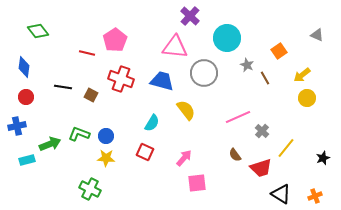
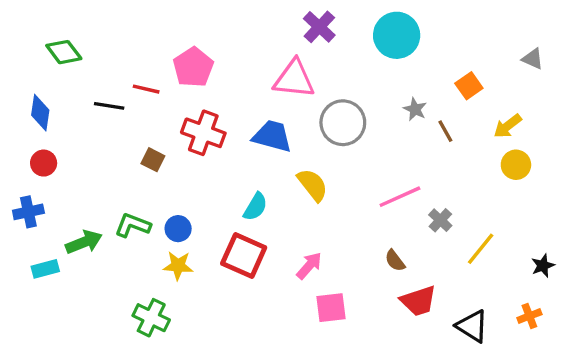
cyan circle: (227, 38) -> (397, 35), moved
black line: (63, 87) -> (109, 106), moved
red square: (145, 152) -> (244, 256), size x1.5
red trapezoid: (261, 168) -> (418, 301), moved
orange cross: (315, 196) -> (529, 316), moved

